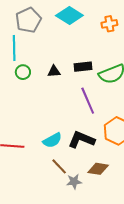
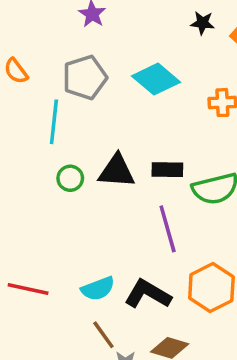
black triangle: (54, 71) -> (117, 171), size x1.6
green circle: (23, 72) -> (70, 178), moved

